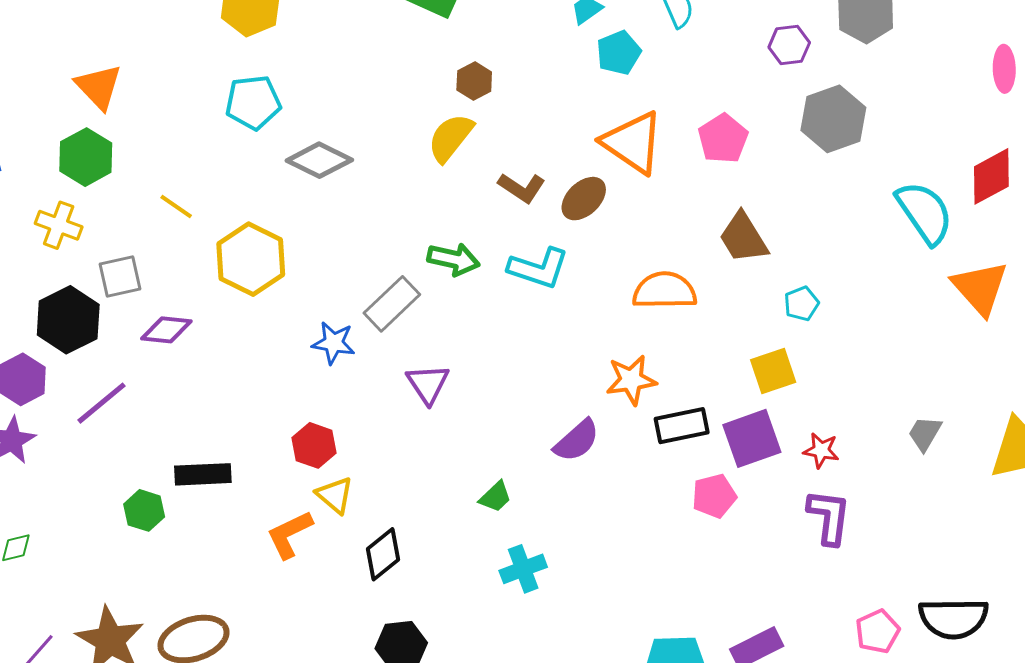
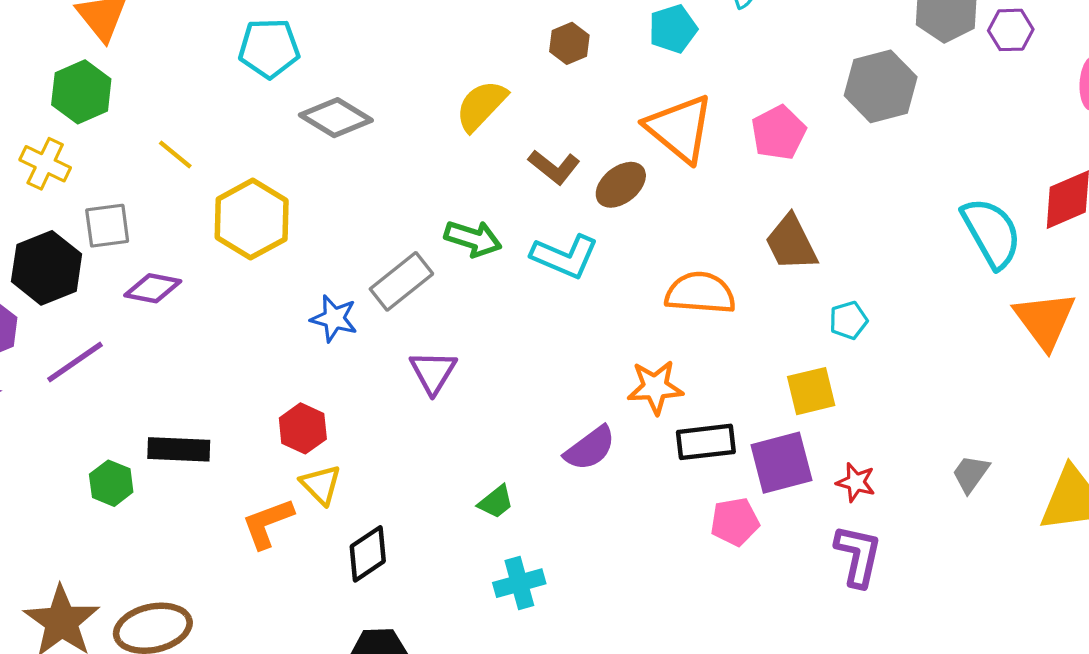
purple hexagon: (789, 45) -> (1011, 30), moved
brown hexagon: (474, 81) -> (569, 43), moved
gray hexagon: (833, 119) -> (881, 86), moved

